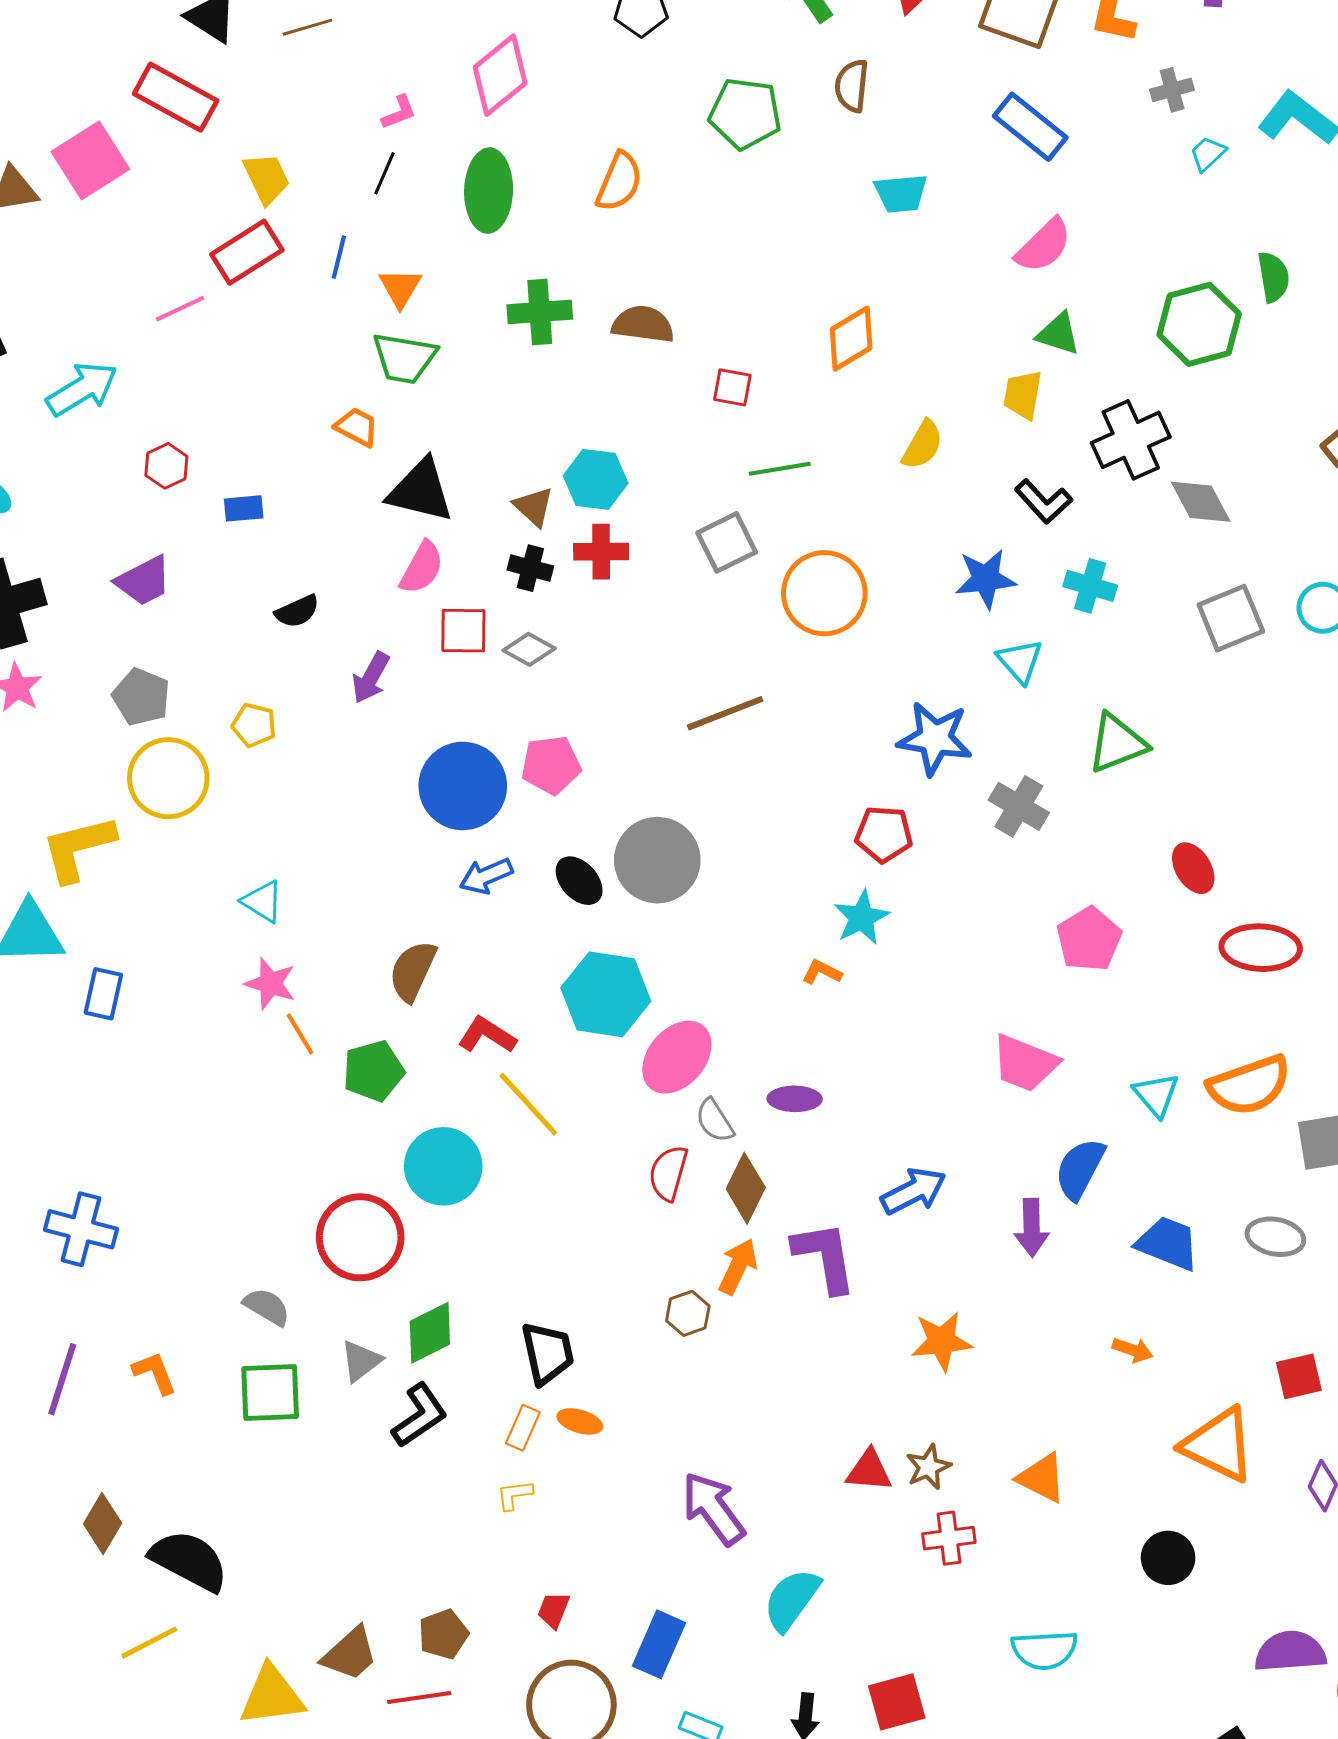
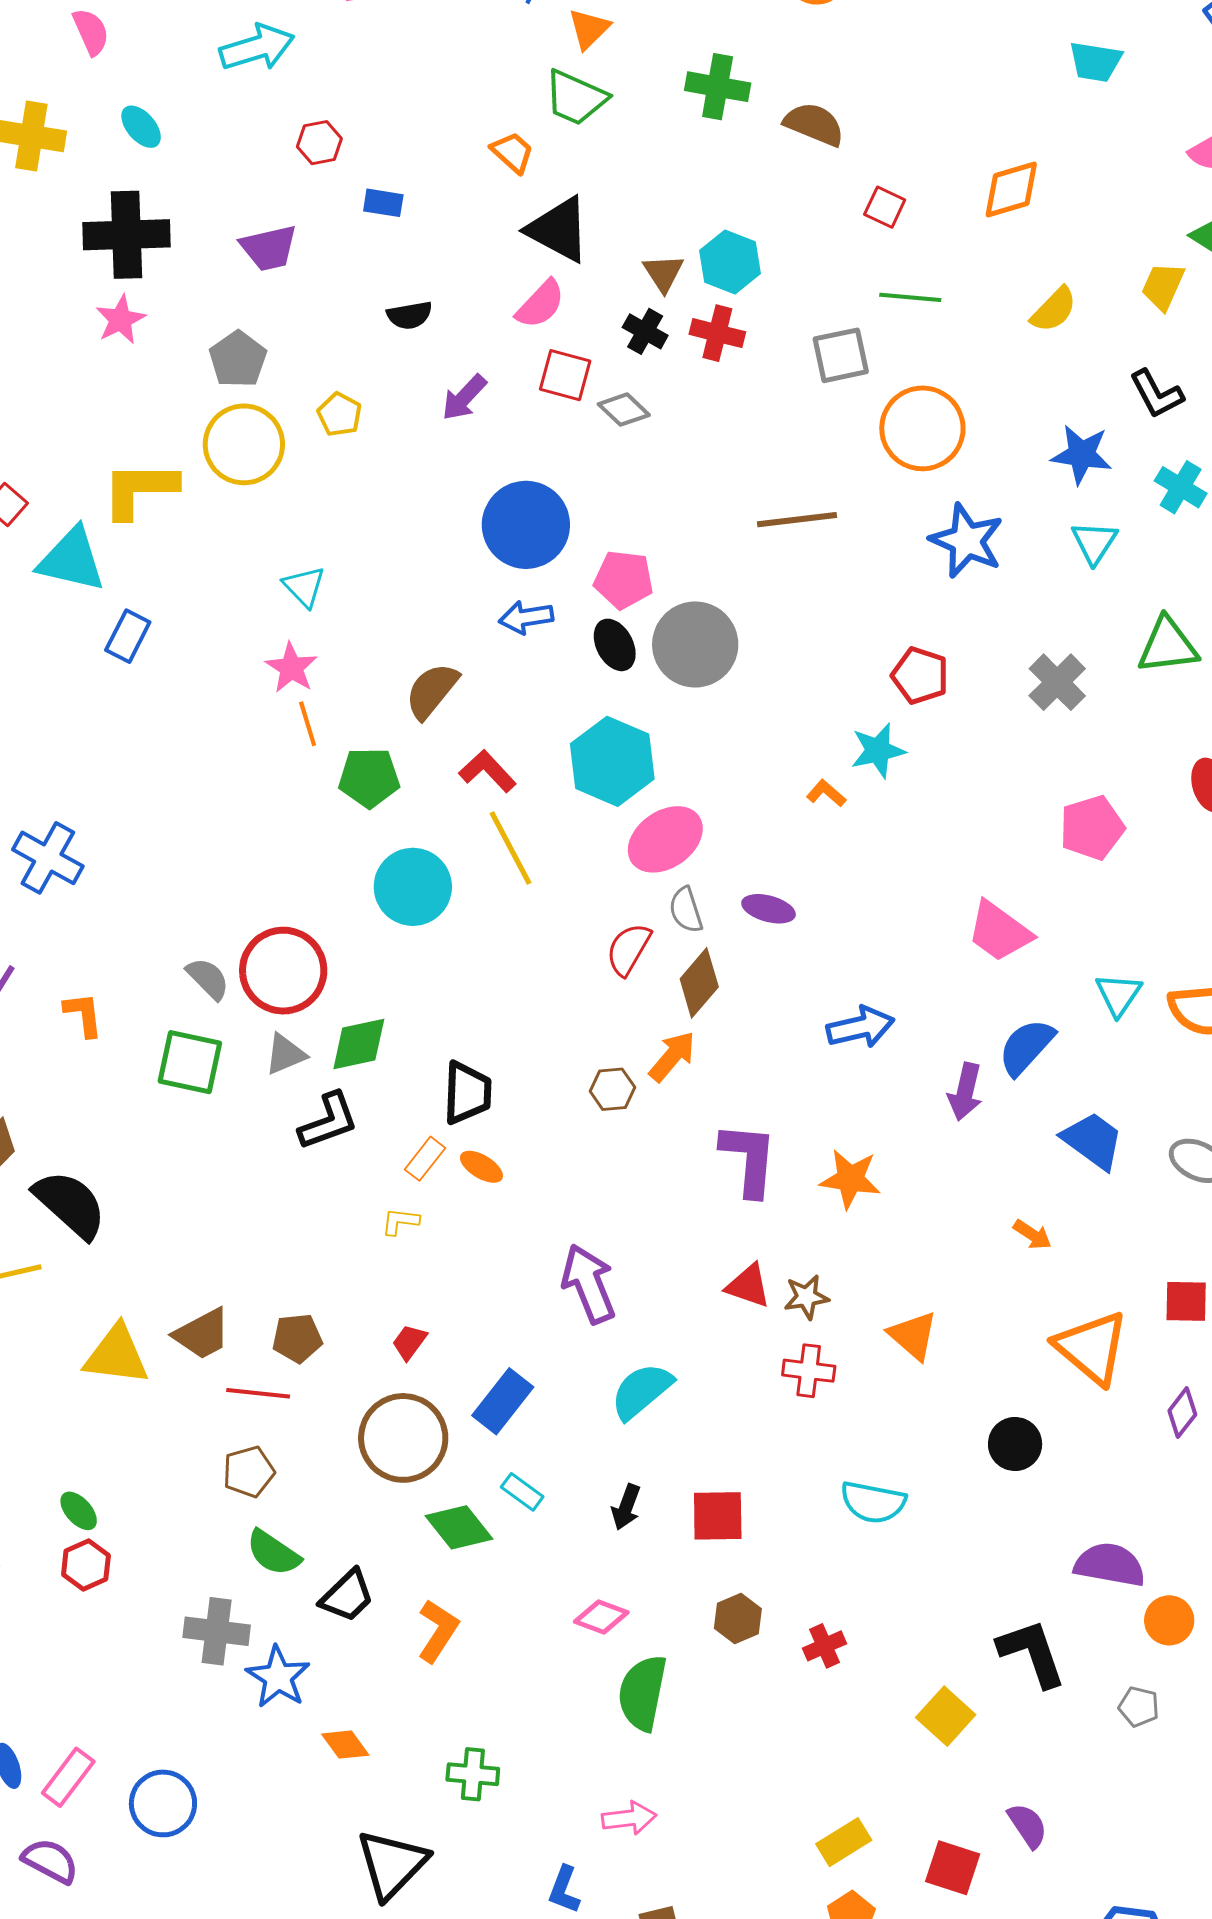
blue star: (935, 738) -> (967, 541), moved
pink pentagon: (551, 765) -> (624, 580), moved
red circle: (360, 1237) -> (283, 971), moved
purple L-shape: (825, 1257) -> (749, 1159), moved

